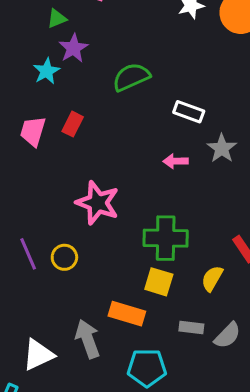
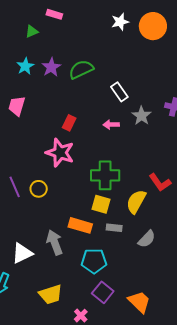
purple star: (73, 48) -> (51, 67), moved
white rectangle: (189, 112) -> (119, 92), turned 36
red rectangle: (73, 124) -> (69, 123), moved
yellow semicircle: (212, 278) -> (136, 202), size x1.4
gray rectangle: (191, 327) -> (114, 228), moved

